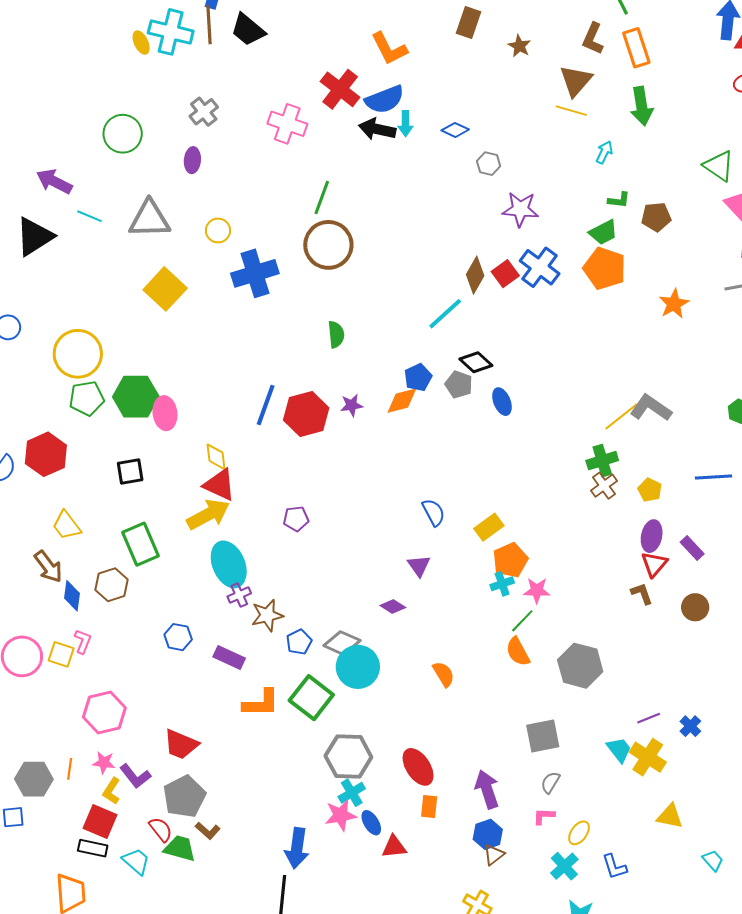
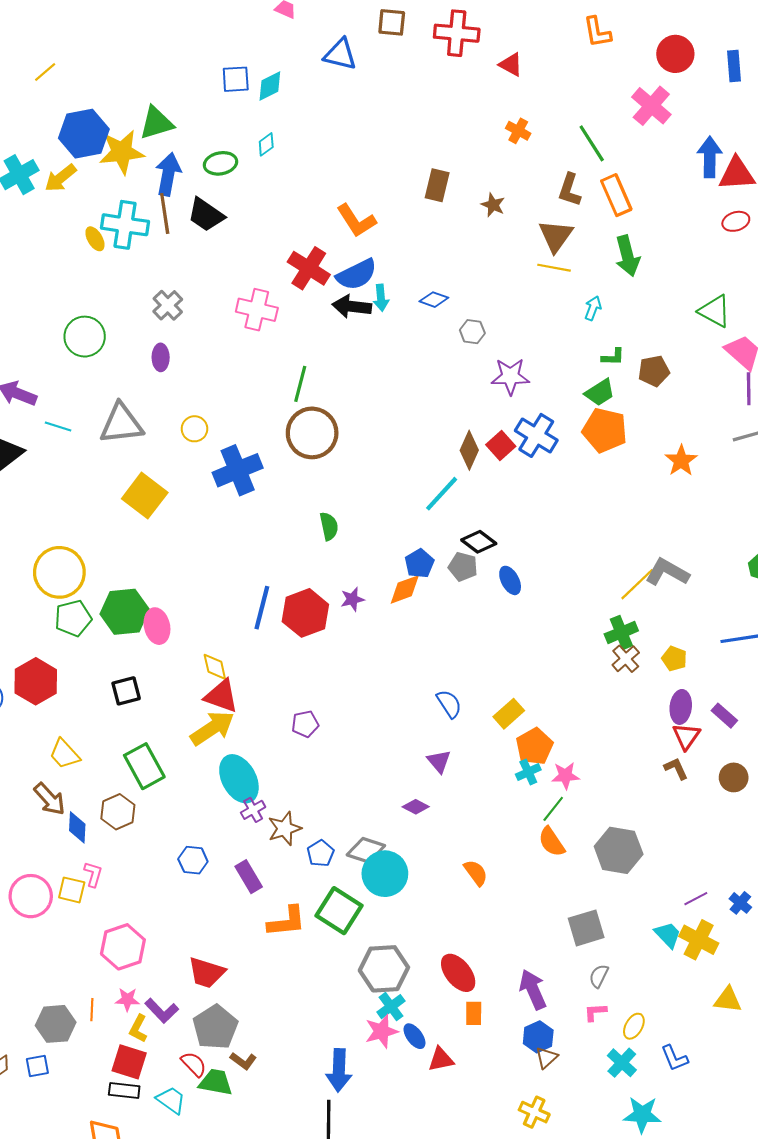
purple rectangle: (229, 658) -> (249, 877), turned 40

